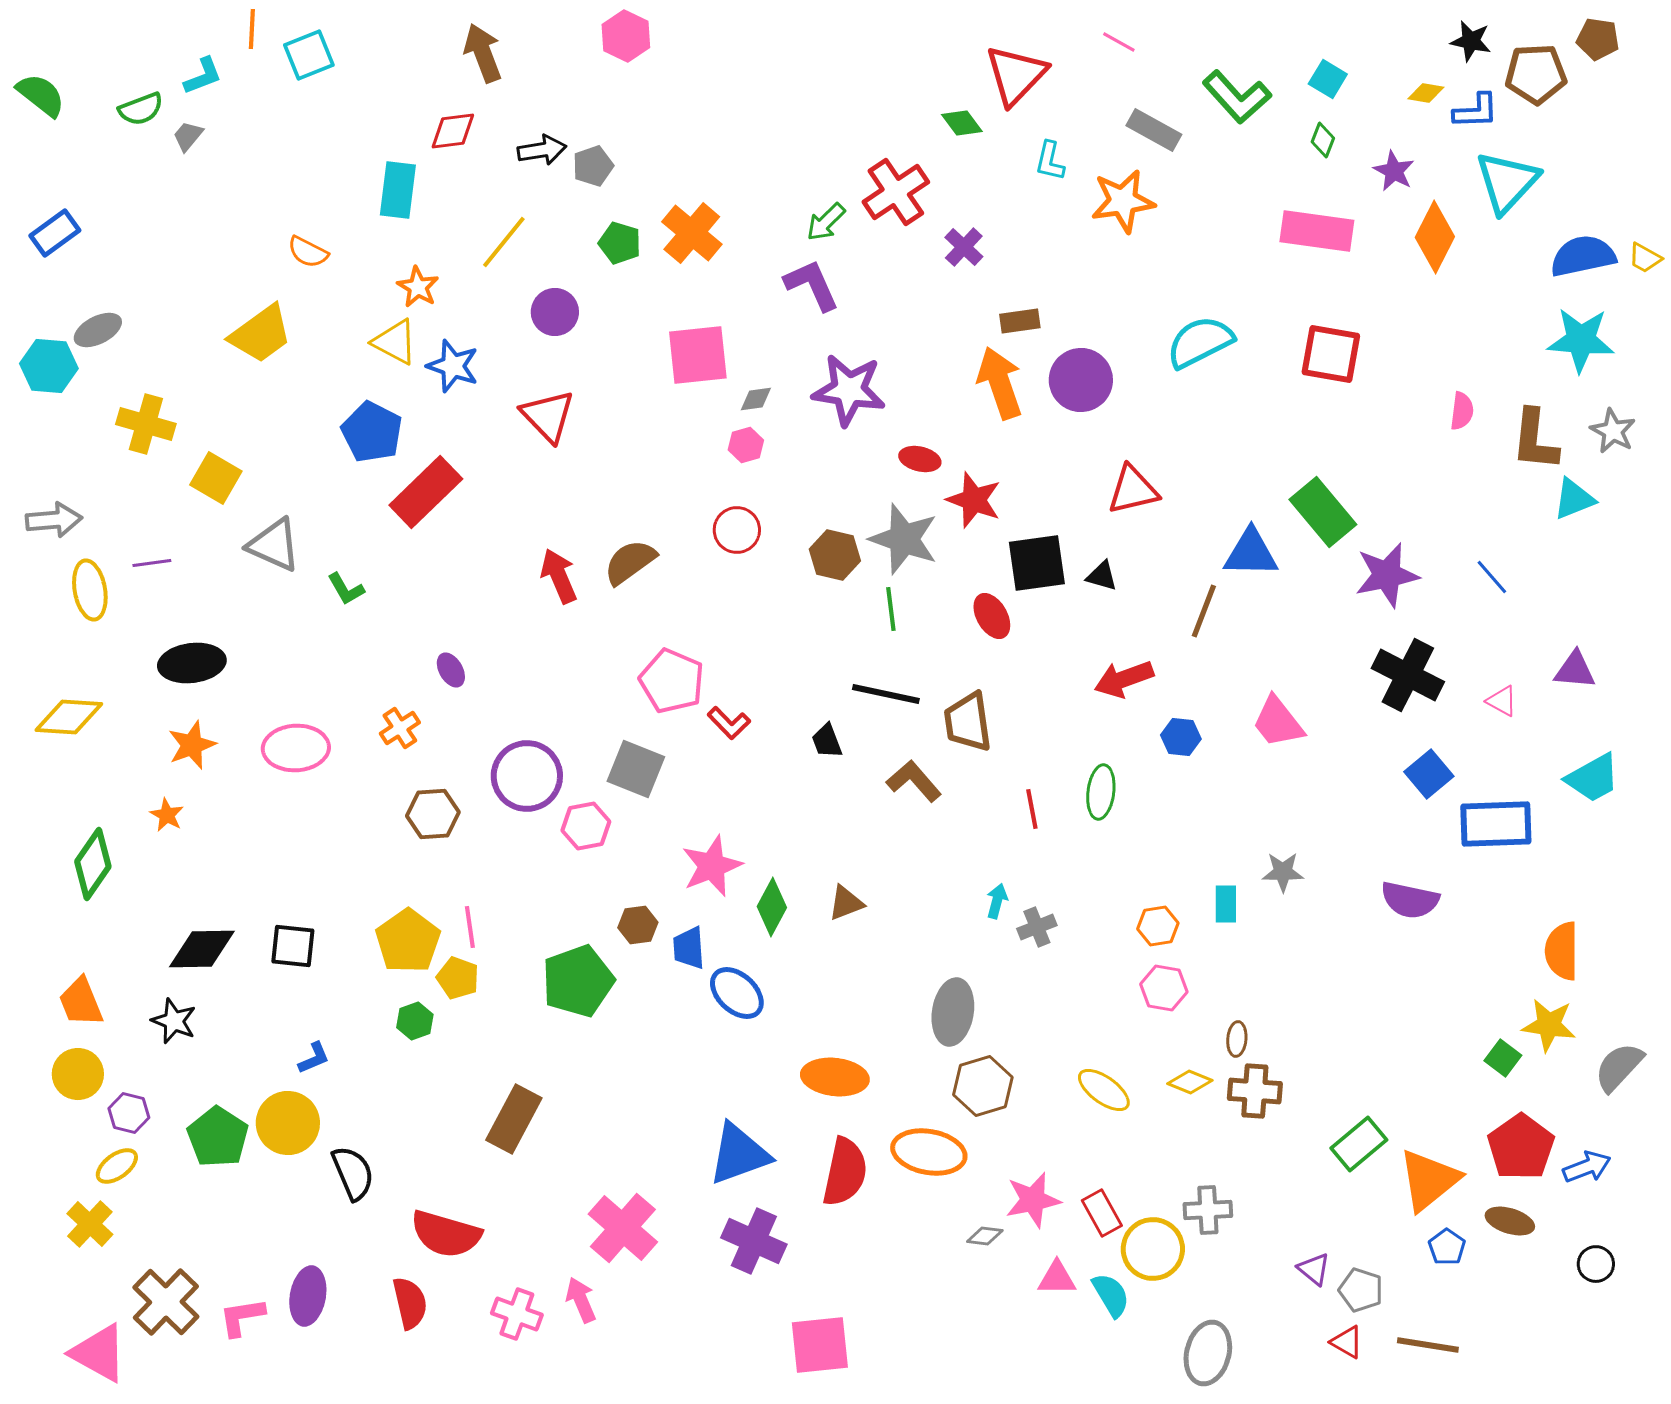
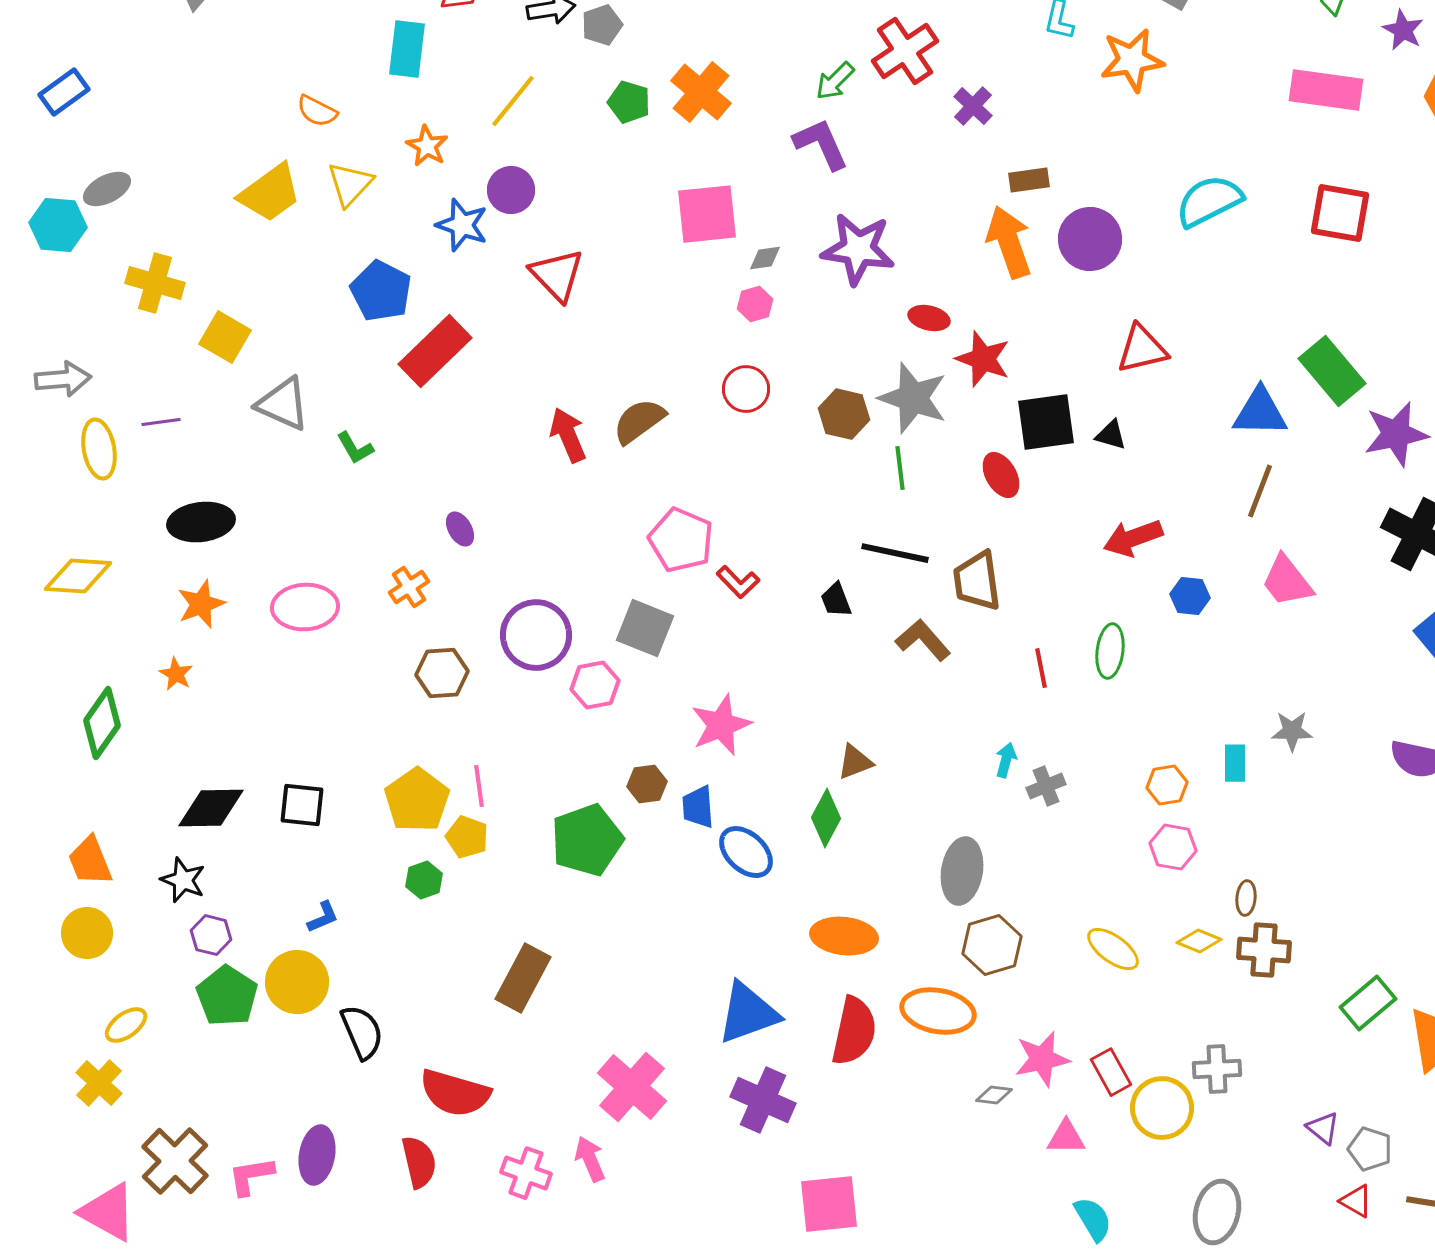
purple circle: (555, 312) -> (511, 190), moved
yellow triangle: (395, 342) -> (350, 184), moved, turned 45
brown line: (1204, 611) -> (1260, 491), moved
green diamond: (772, 907) -> (826, 818), moved
purple hexagon: (129, 1113) -> (211, 935), moved
cyan semicircle: (1111, 1295) -> (1093, 1219), moved

